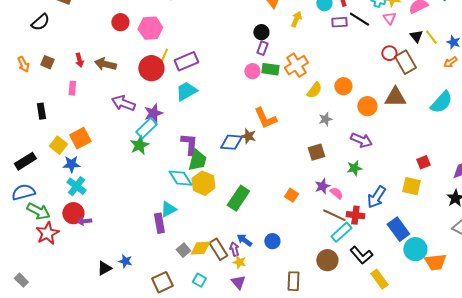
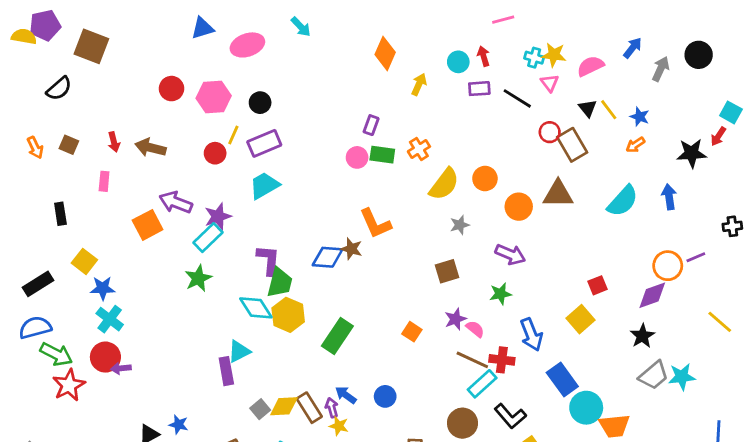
black line: (359, 19) -> (517, 98), moved
black circle: (261, 32) -> (260, 103), moved
orange cross: (296, 65) -> (419, 149), size x0.7
red circle: (151, 68) -> (215, 153), size x0.6
yellow semicircle: (314, 90) -> (444, 184), size x1.4
orange square: (80, 138) -> (148, 225), moved
green star: (139, 145) -> (198, 278), moved
yellow square: (411, 186) -> (581, 319), turned 36
blue arrow: (376, 197) -> (531, 335), turned -55

